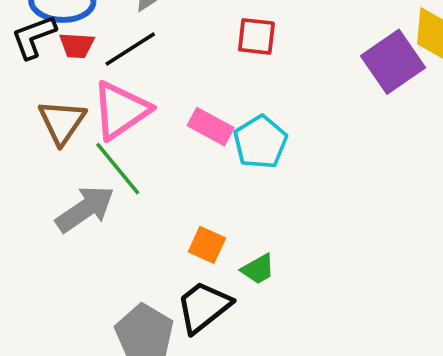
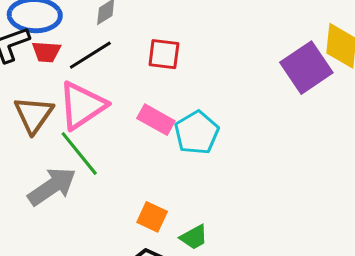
red square: (256, 36) -> (164, 54), moved

